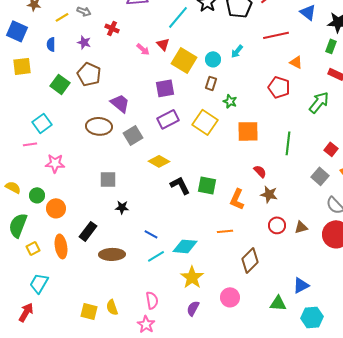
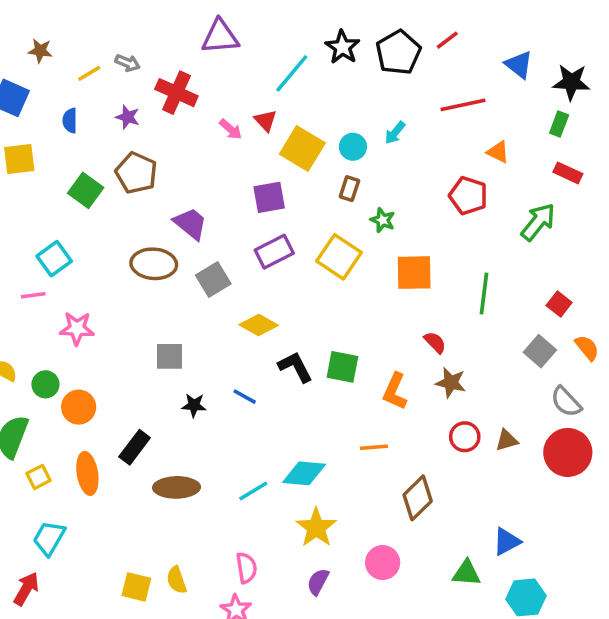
red cross: (112, 28) -> (176, 93), size x1.6
blue line: (151, 234) -> (245, 397), moved

